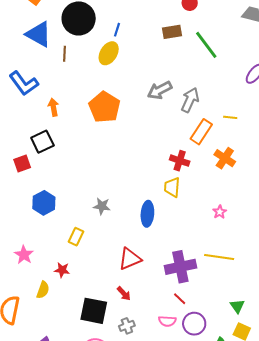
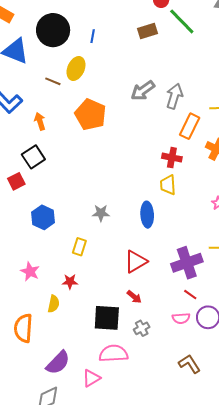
green line: (206, 45) -> (182, 21), moved
yellow ellipse: (109, 53) -> (76, 68), moved
brown line: (65, 54) -> (53, 81), moved, turned -63

